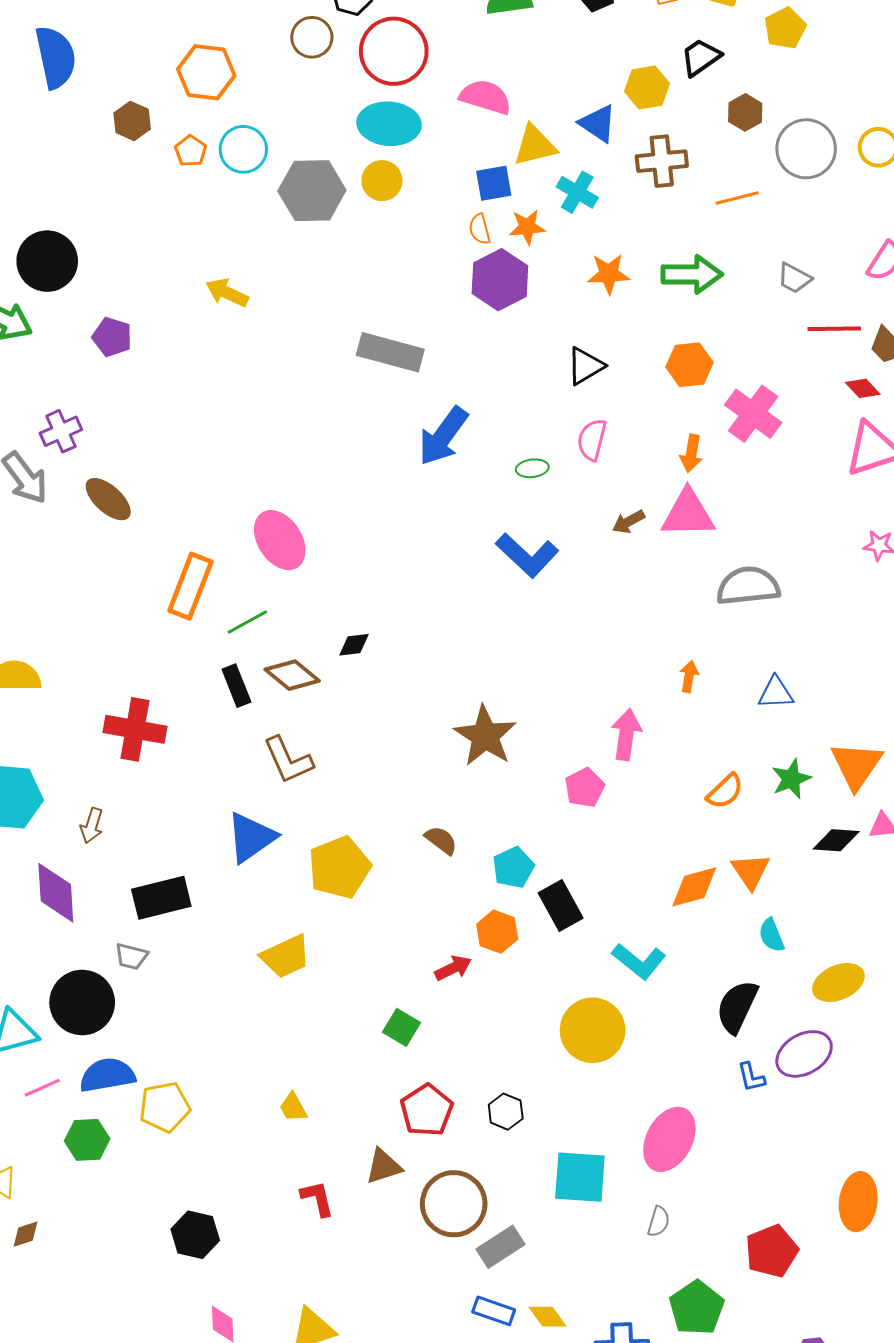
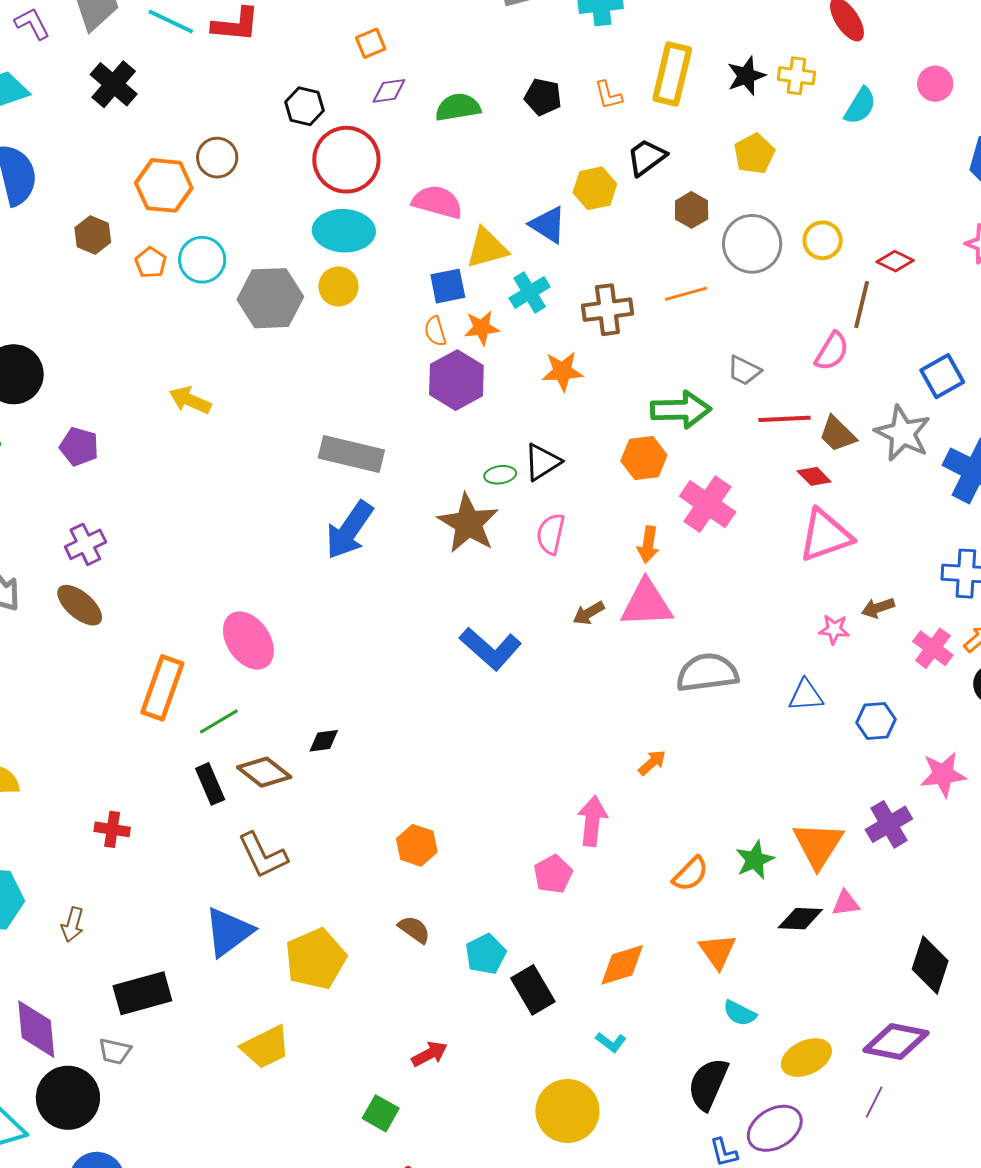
yellow pentagon: (785, 28) -> (754, 154), moved
brown circle: (312, 37) -> (217, 158), moved
brown cross: (662, 161) -> (607, 310), moved
cyan cross: (577, 192) -> (530, 292), turned 30
green arrow: (692, 274) -> (681, 410), moved
purple cross: (61, 431) -> (85, 544), moved
blue arrow: (443, 436) -> (349, 530), moved
green ellipse: (532, 468) -> (500, 475), moved
orange arrow: (689, 676) -> (652, 763), turned 40
blue triangle: (776, 693) -> (806, 695), moved
red cross: (135, 729) -> (112, 829), size x0.6
brown star: (485, 736) -> (468, 523), moved
orange diamond: (694, 887) -> (622, 965), moved
purple diamond: (56, 893) -> (36, 1029), moved
orange hexagon: (497, 932) -> (417, 845), moved
cyan semicircle: (771, 935) -> (740, 1013), turned -40
cyan L-shape: (639, 961) -> (611, 1042), size x0.6

